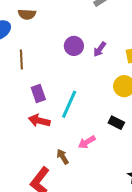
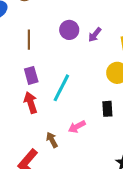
brown line: (21, 60) -> (29, 40), moved
red arrow: (39, 121) -> (31, 103), turned 55
black rectangle: (116, 123) -> (107, 109), turned 56

